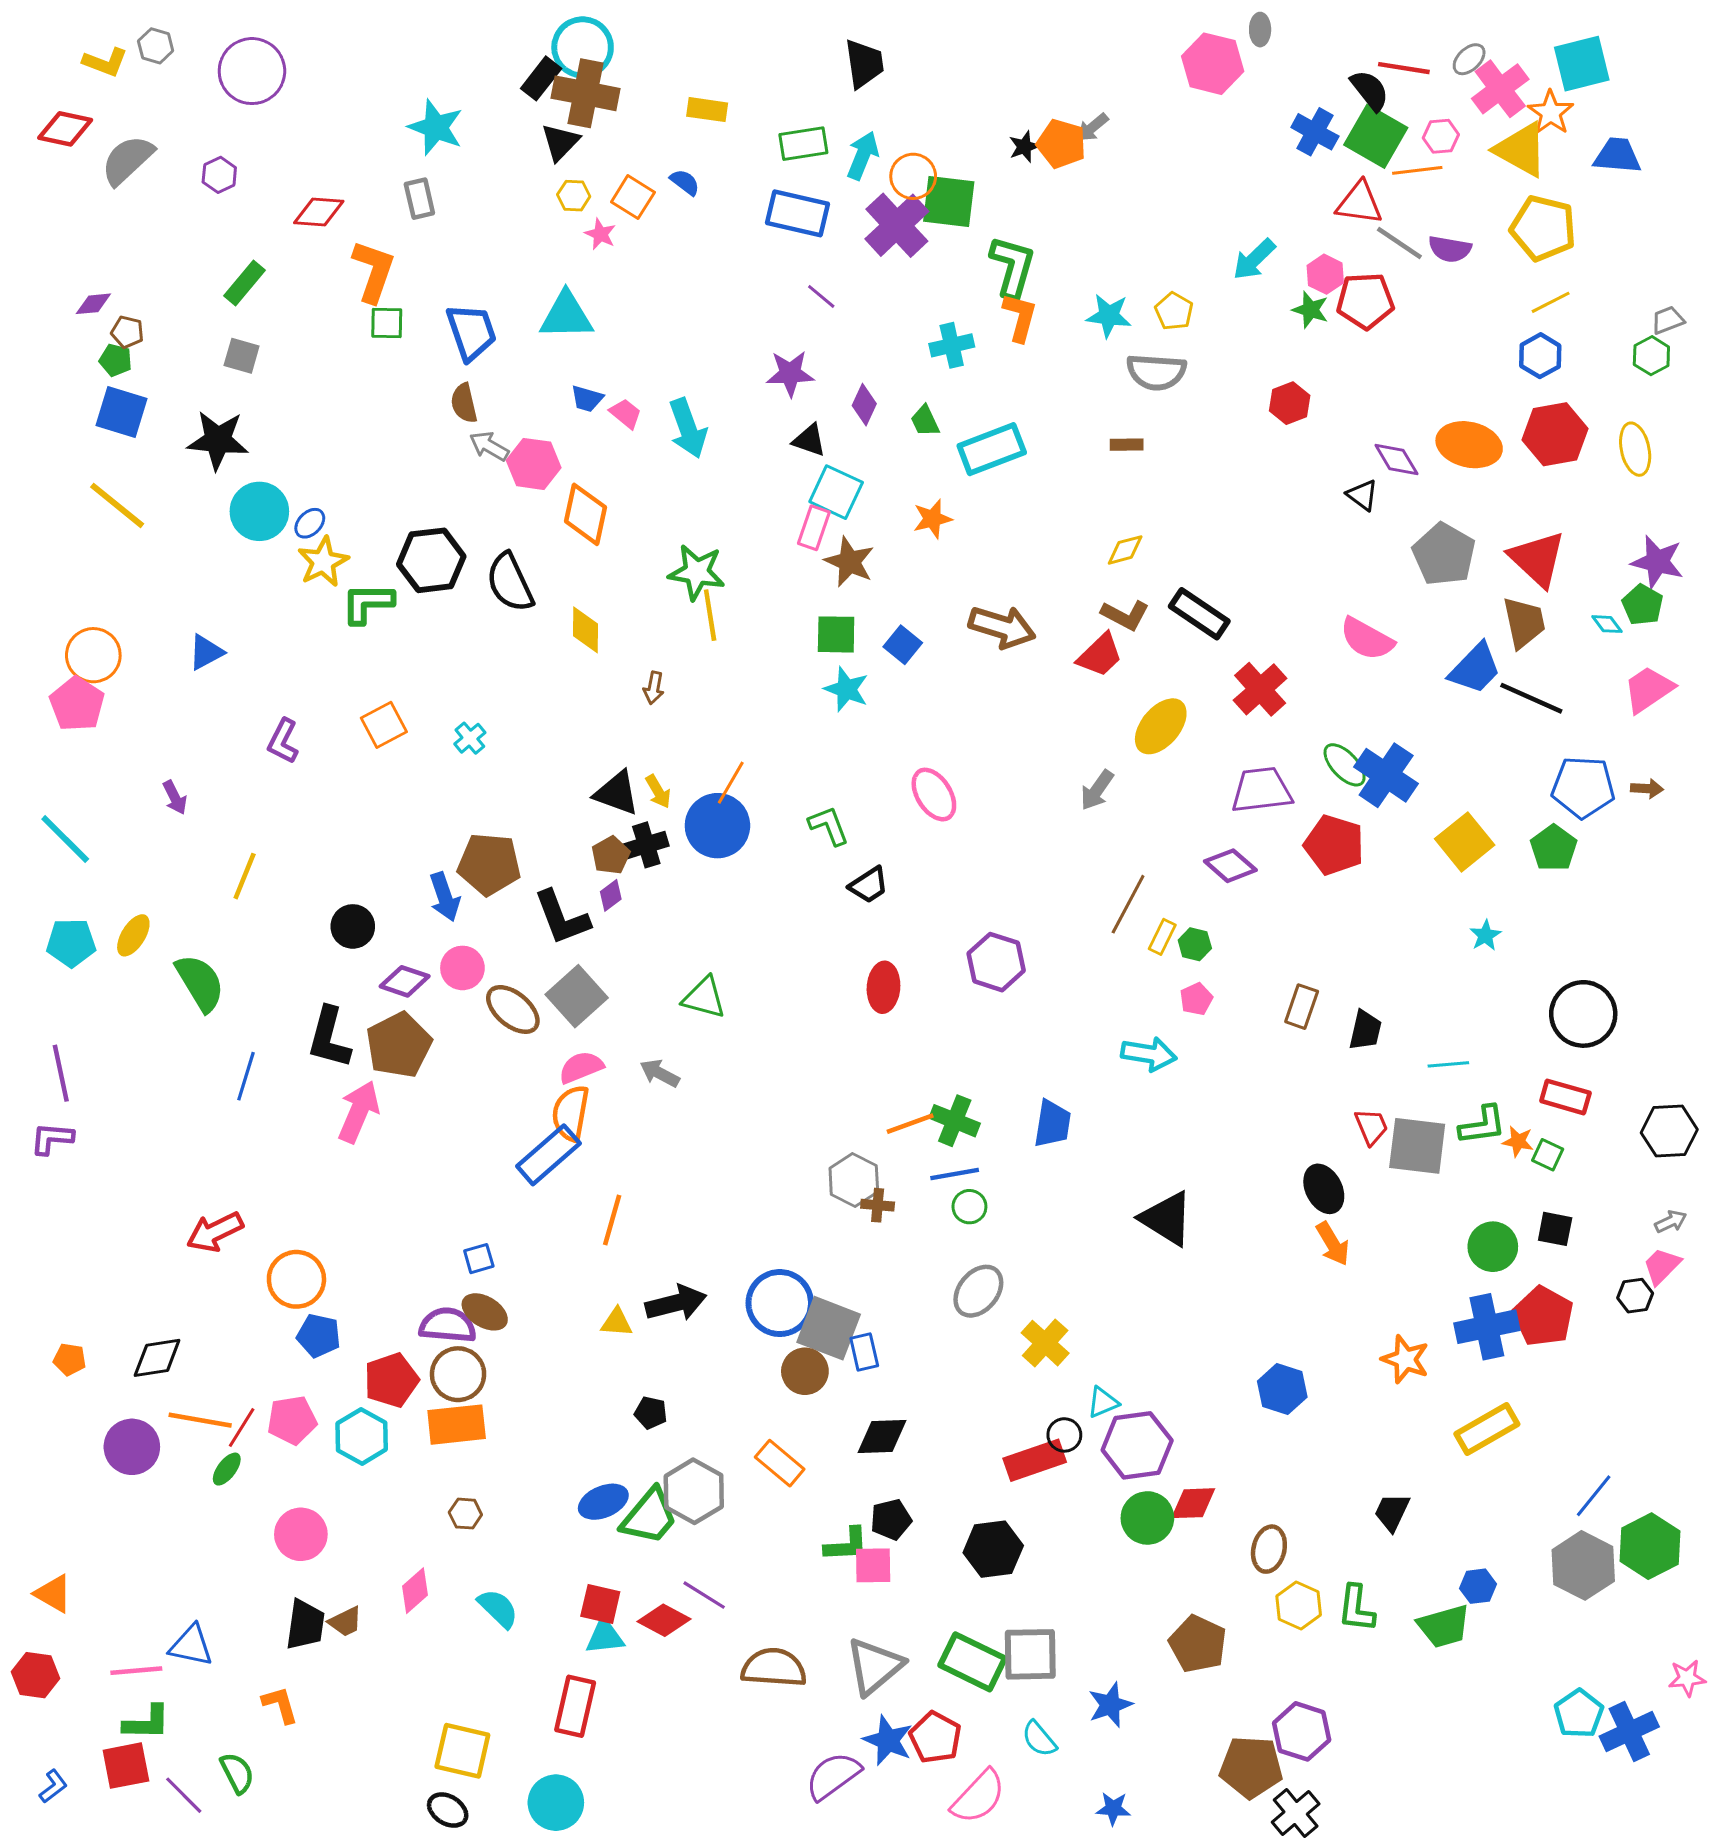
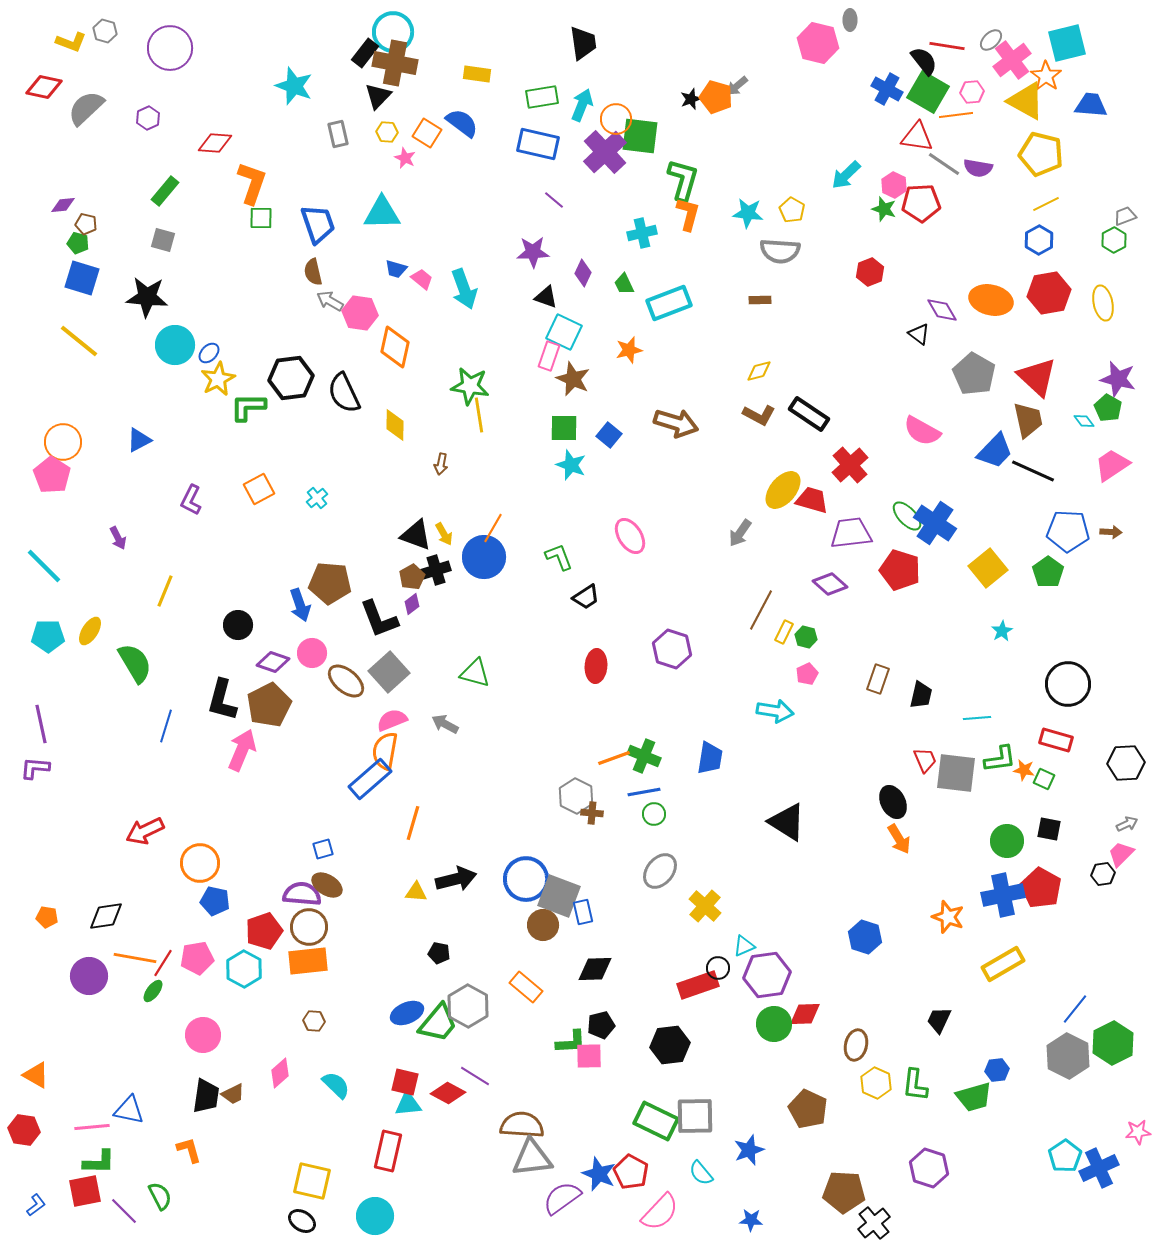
blue semicircle: (685, 182) -> (462, 123), size x1.6
gray rectangle: (419, 199) -> (338, 134), moved
red trapezoid: (1100, 655) -> (812, 500), moved, turned -120
gray triangle: (875, 1666) -> (532, 1158), moved, turned 33
purple hexagon: (1302, 1731) -> (929, 1168), moved

